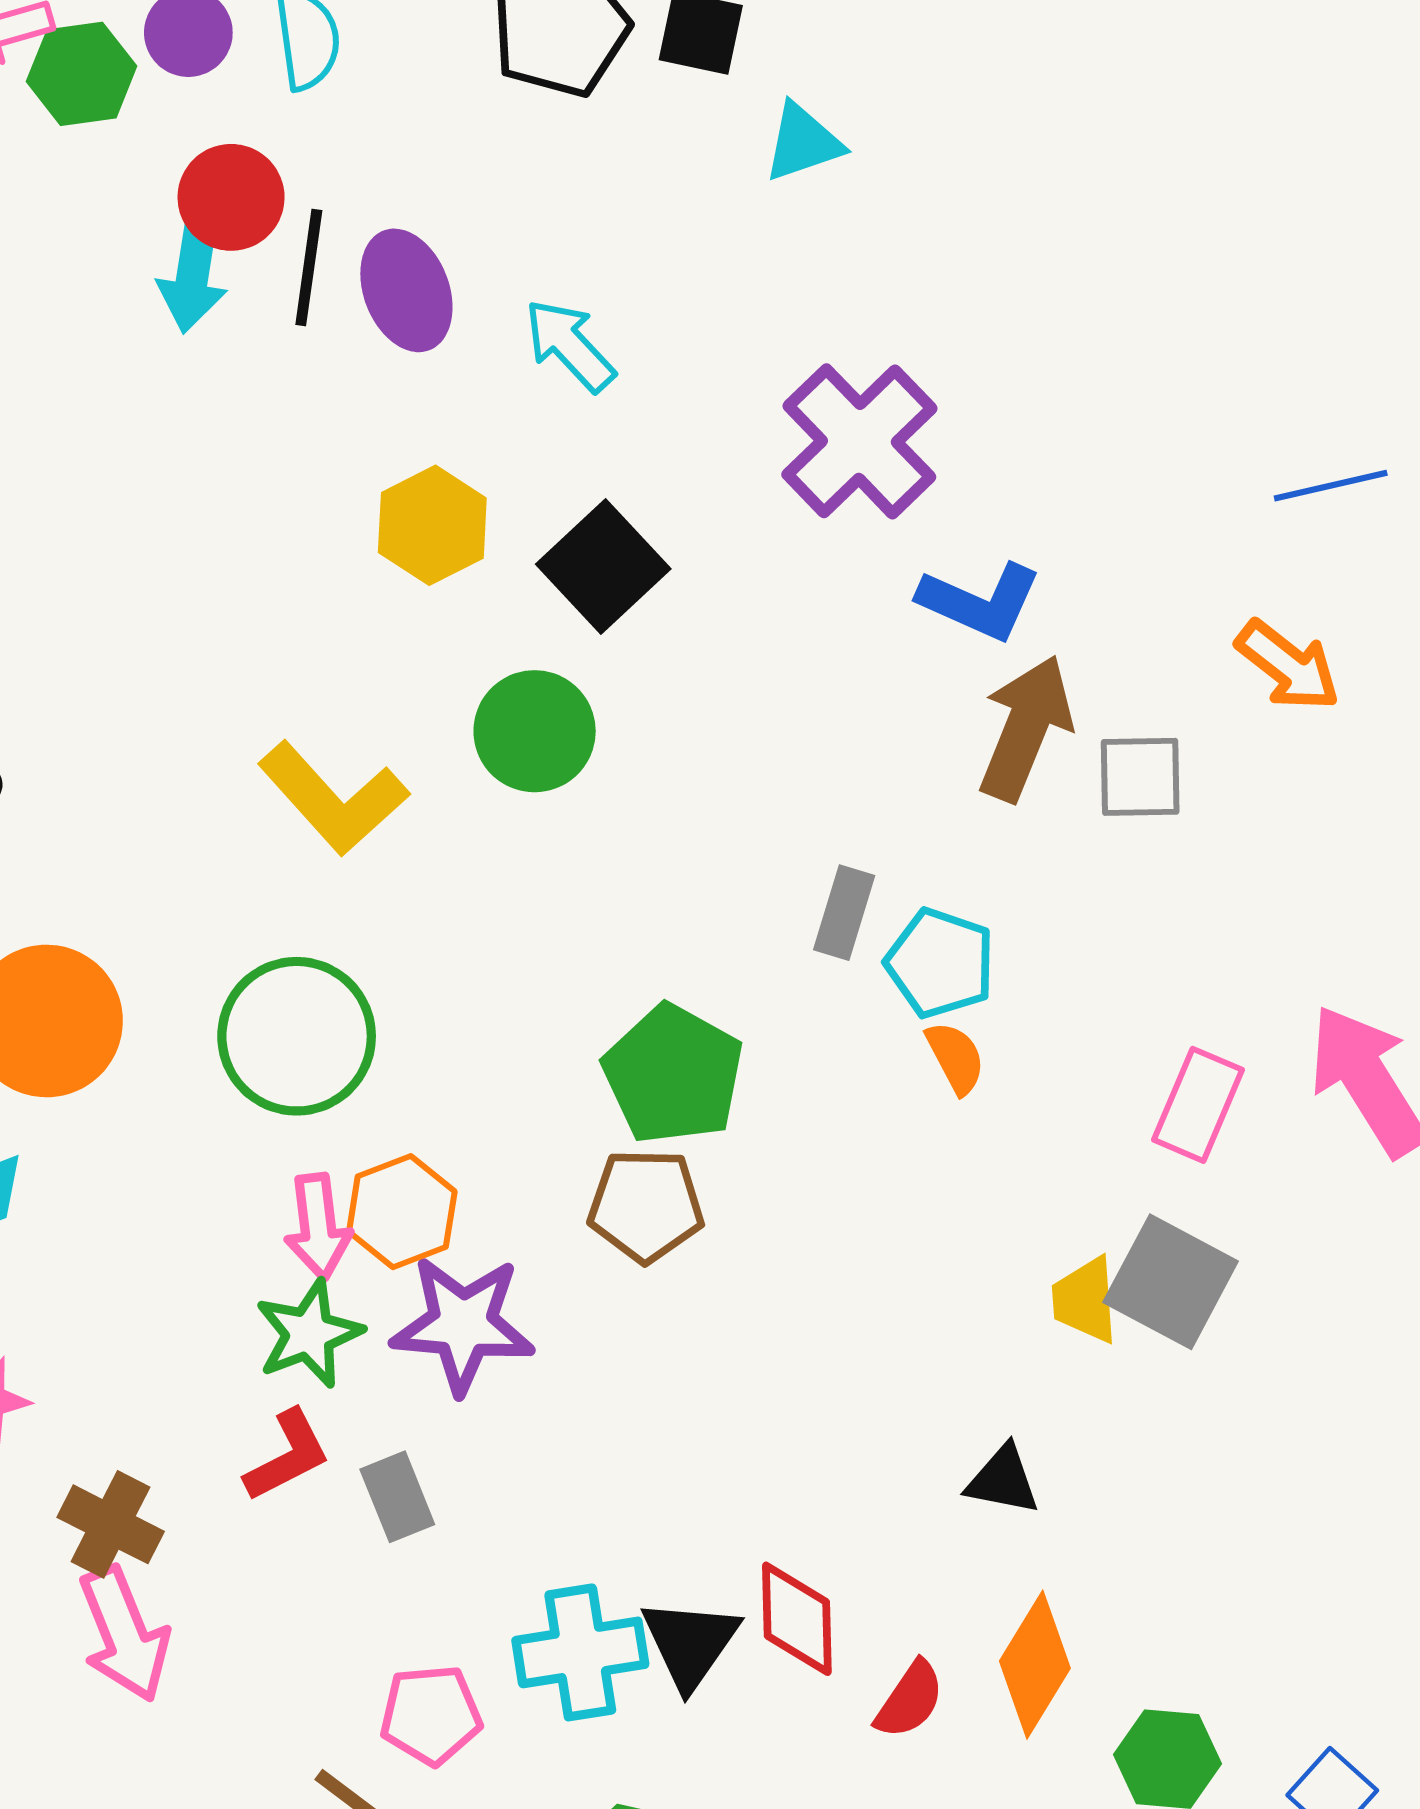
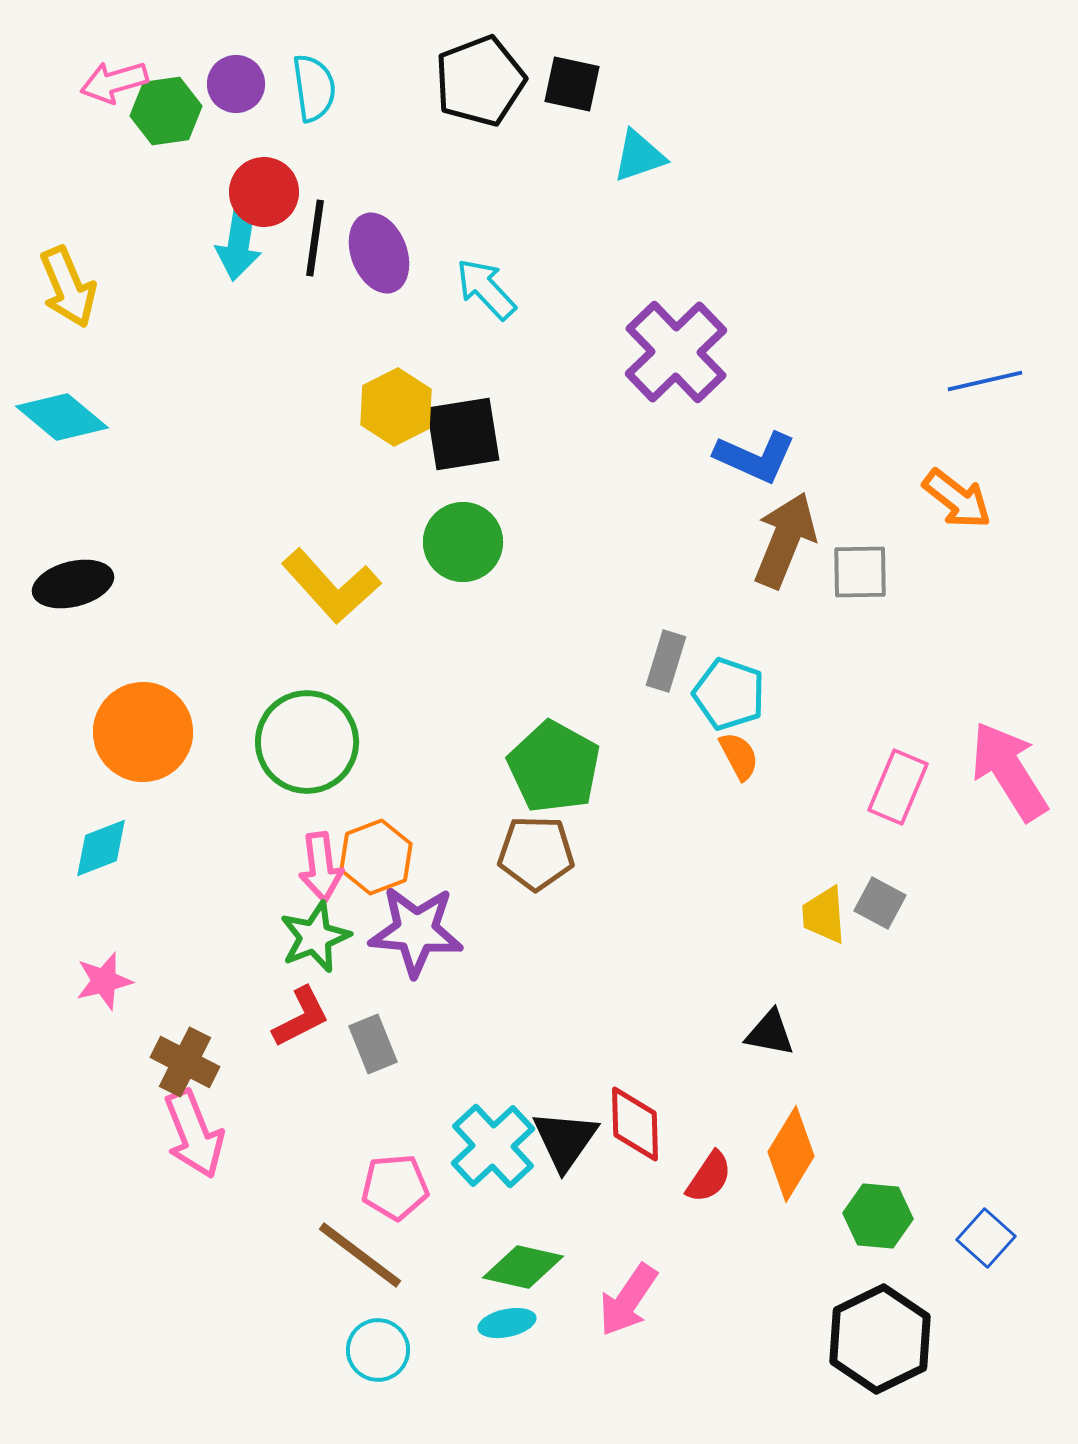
black square: (603, 566) -> (463, 434), moved, turned 34
gray square: (1171, 1282) -> (880, 903), size x0.6
cyan cross: (580, 1652) -> (493, 1146), turned -34

